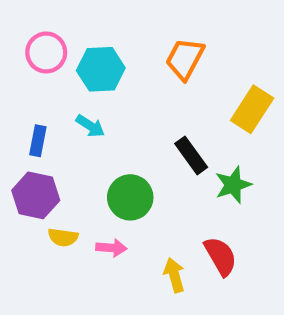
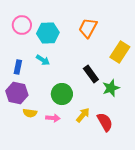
yellow arrow: (174, 275) -> (83, 115), moved, turned 56

